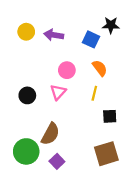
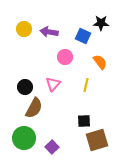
orange semicircle: (100, 68) -> (100, 62), moved
pink circle: (67, 70) -> (65, 57), moved
black square: (110, 116) -> (84, 121), moved
brown semicircle: (50, 134) -> (34, 108), moved

